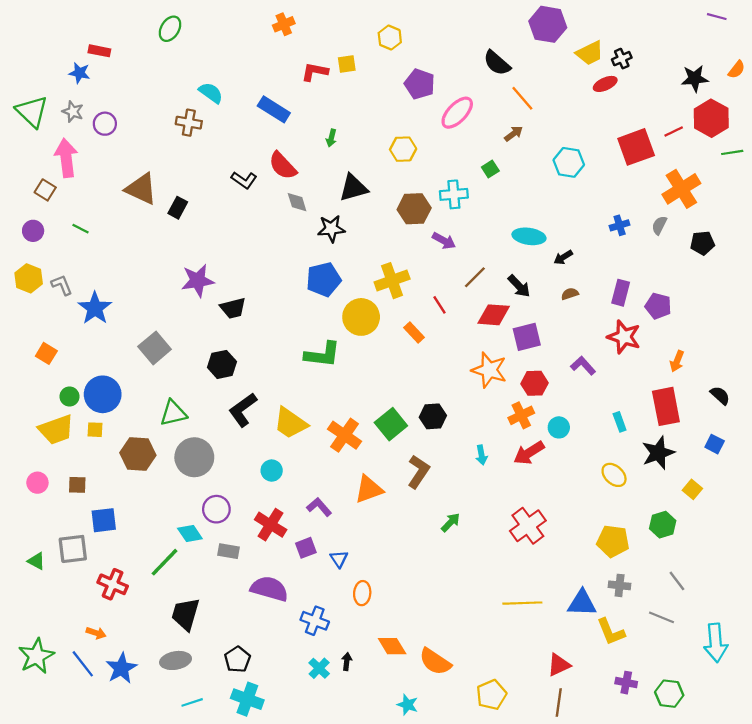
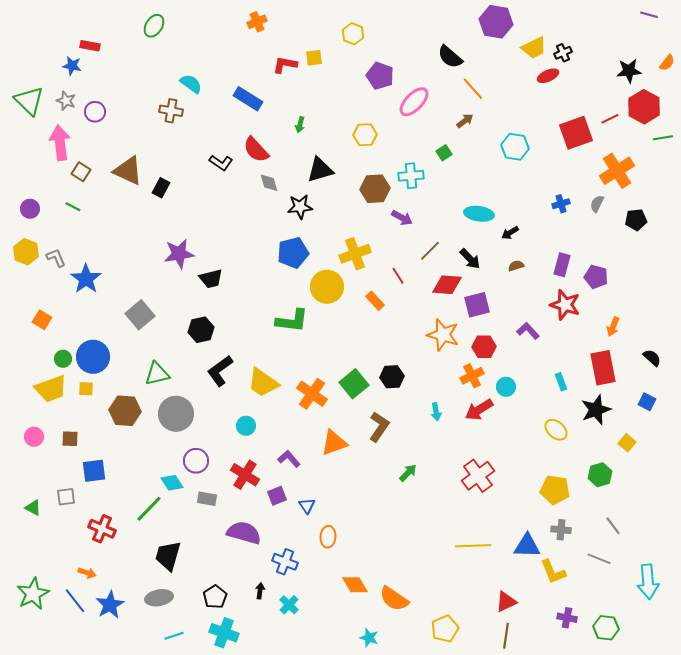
brown square: (45, 190) -> (81, 172), moved
gray square: (73, 549) -> (66, 497), size x0.7
black arrow: (347, 662) -> (260, 591), moved

